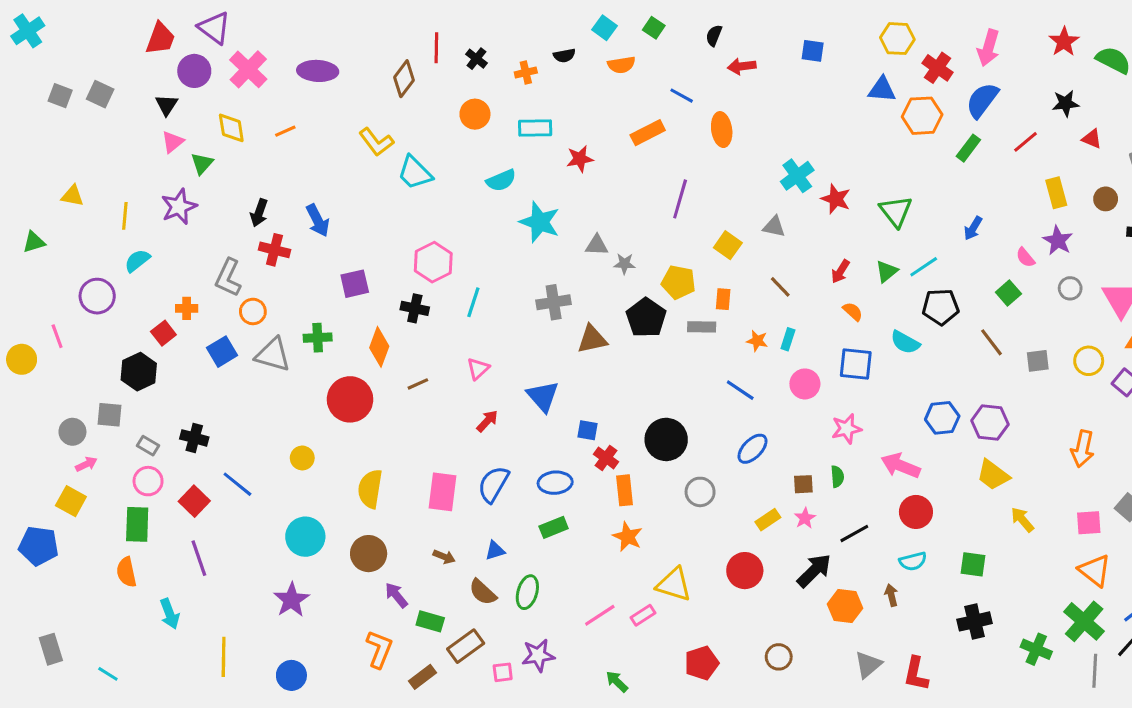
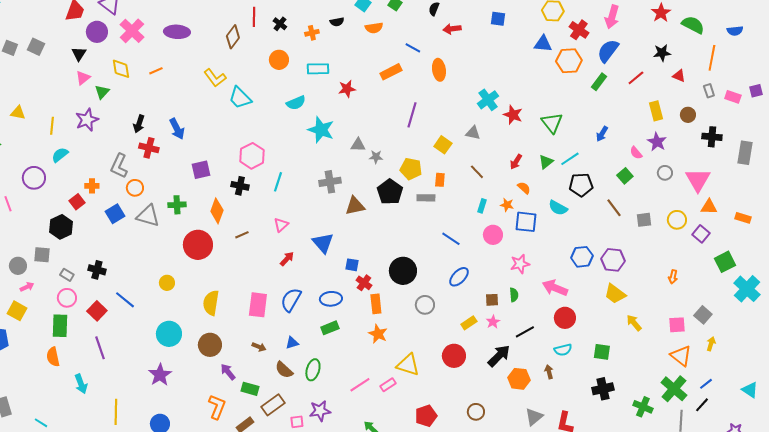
orange star: (757, 341) -> (507, 205), moved
orange arrow: (1082, 449) -> (673, 277), size x0.6

